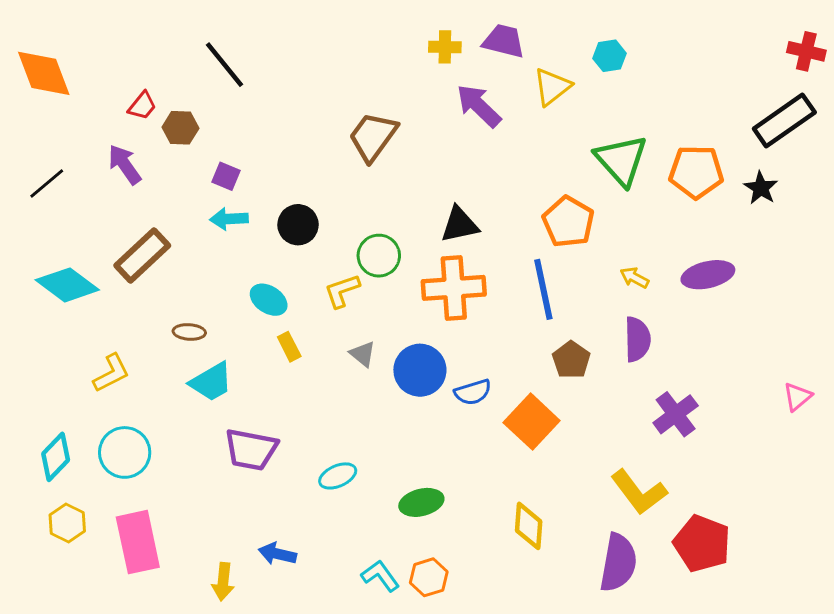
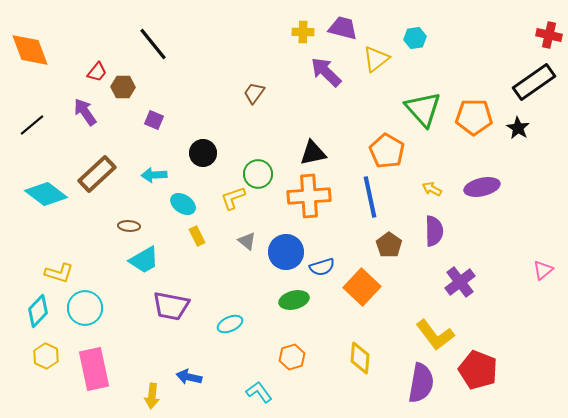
brown trapezoid: (373, 137) -> (254, 93), size x0.6
cyan arrow: (229, 219) -> (154, 175), moved
yellow L-shape: (111, 373) -> (59, 273), moved, turned 44
green ellipse: (421, 502) -> (294, 300), moved
orange hexagon: (429, 577) -> (292, 357), moved

